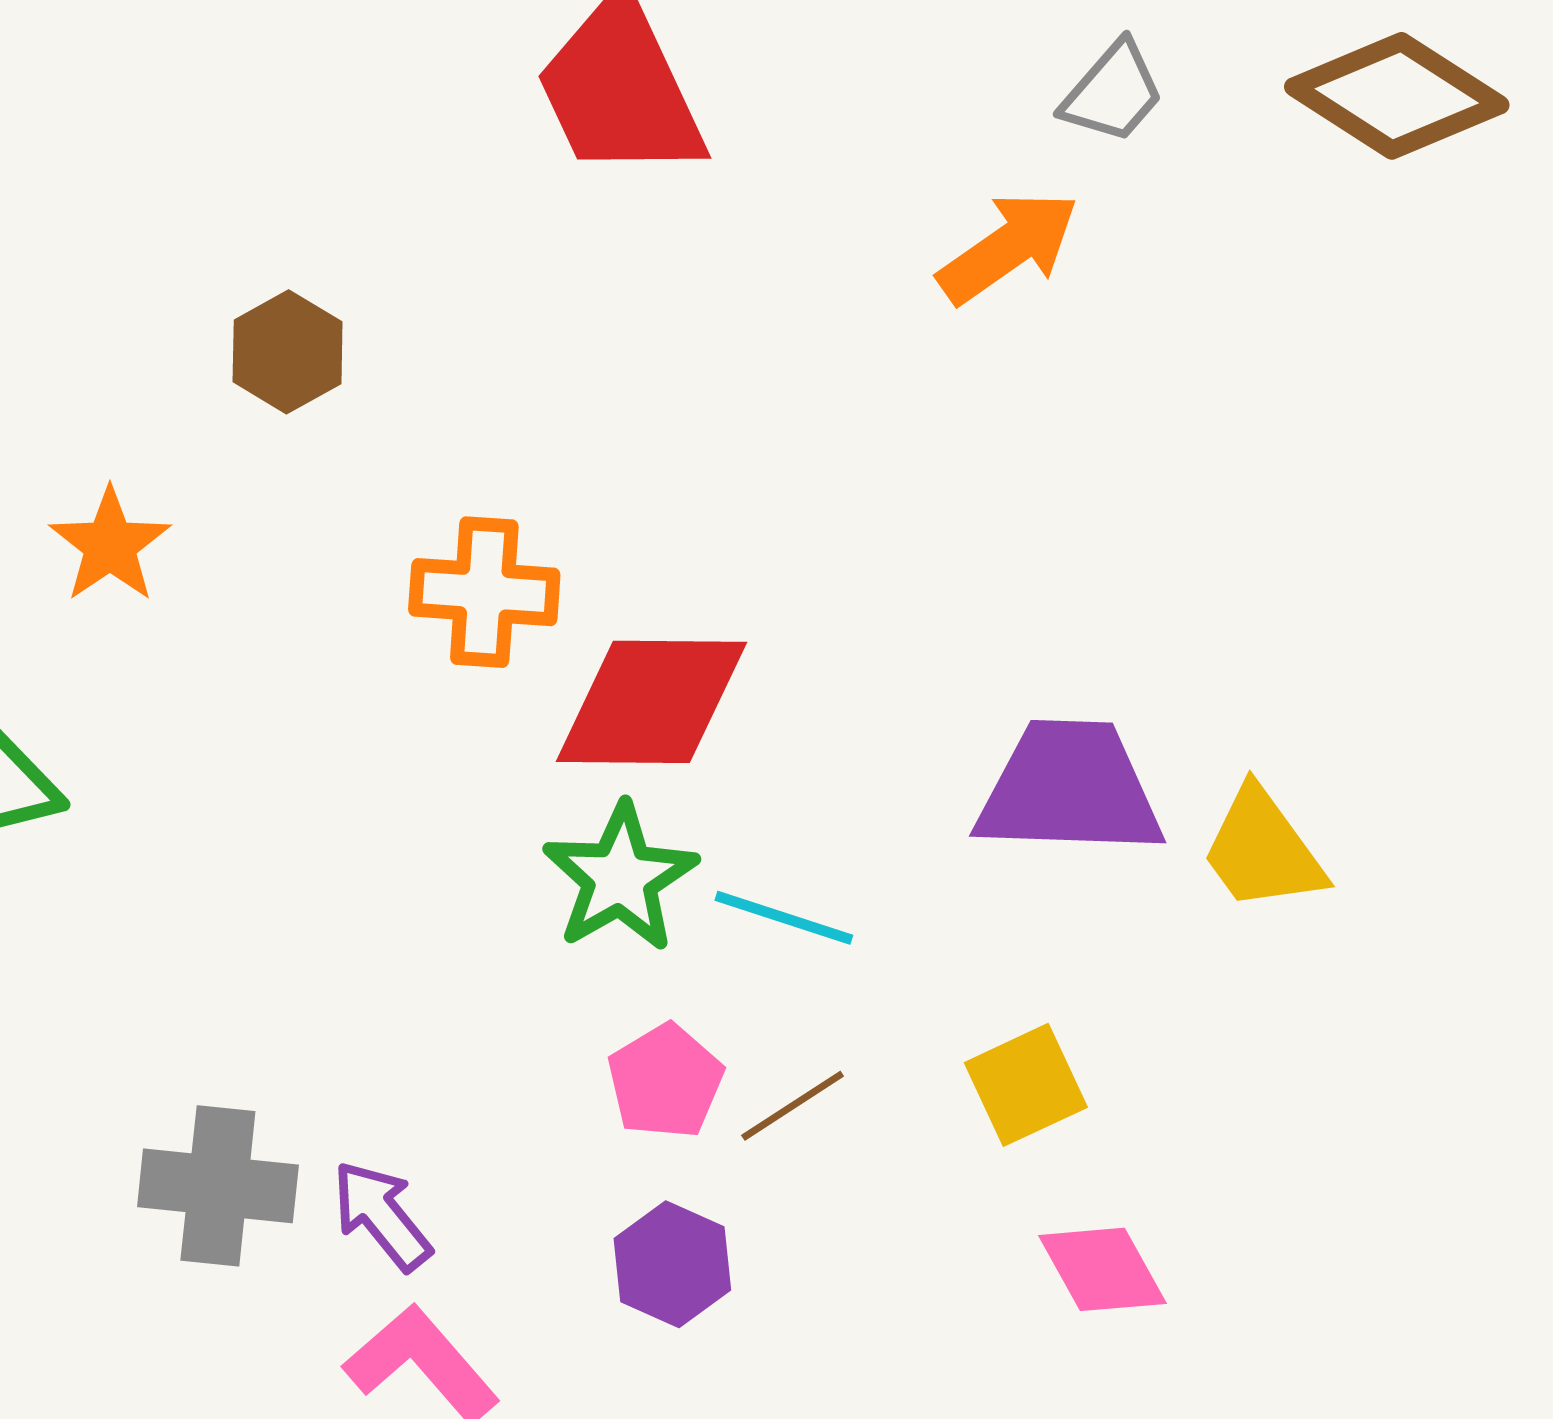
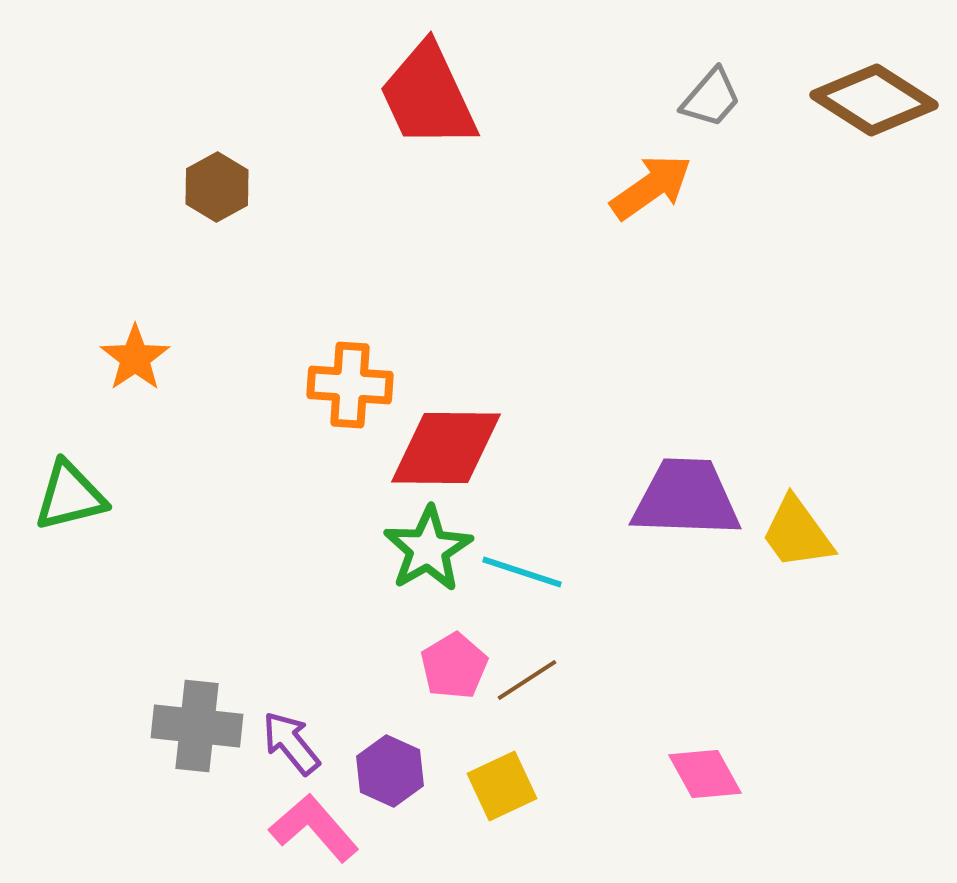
brown hexagon: (288, 352) -> (217, 187), moved
yellow square: (1026, 1085) -> (502, 786), moved
purple hexagon: (672, 1264) -> (390, 771), moved

